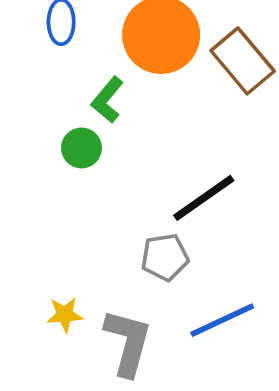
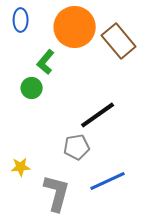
yellow star: (65, 315) -> (21, 167), moved

